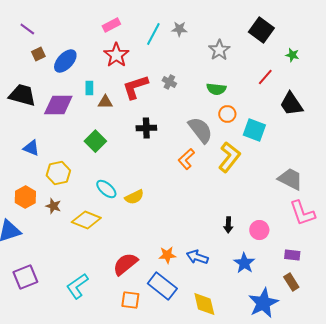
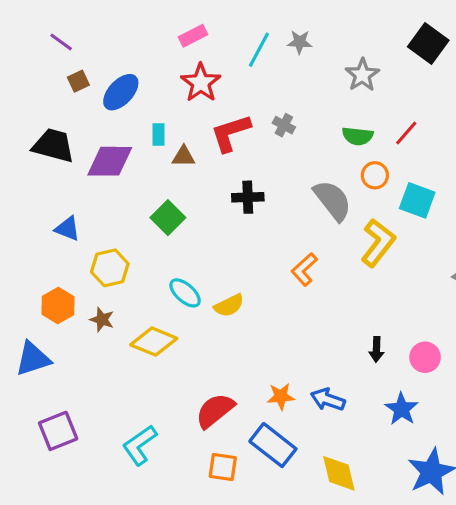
red line: (265, 77) -> (406, 133), moved
orange L-shape: (186, 159) -> (304, 269), moved

